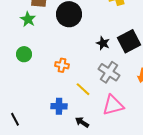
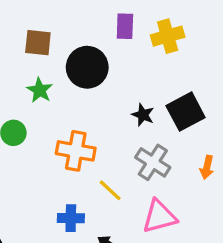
green star: (28, 19) -> (40, 90), moved
orange cross: (62, 65) -> (76, 151), size x1.6

